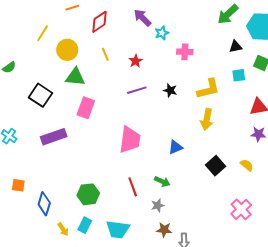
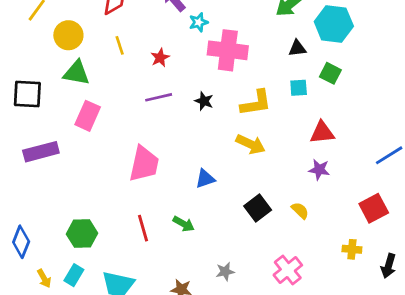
pink cross: (185, 52) -> (228, 50), size x1.8
black square: (41, 95) -> (27, 94), turned -35
yellow arrow: (207, 119) -> (251, 144), turned -80
gray star: (158, 205) -> (225, 272), moved

